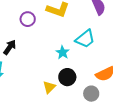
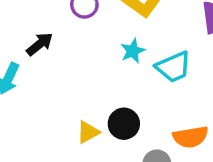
cyan star: (63, 52) -> (133, 51), moved

